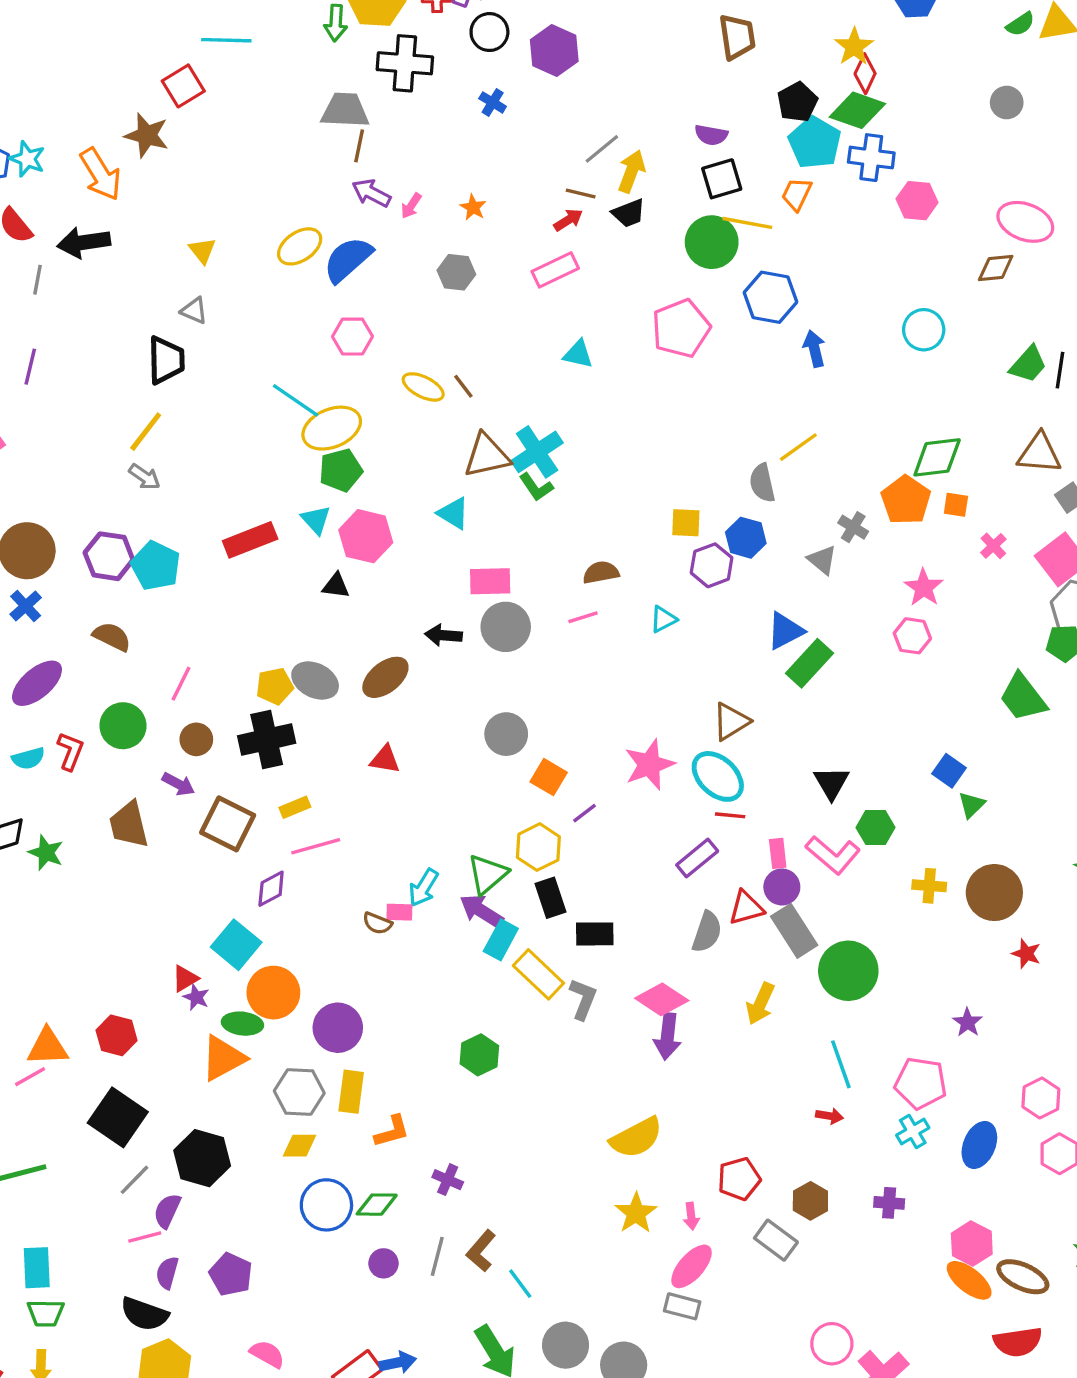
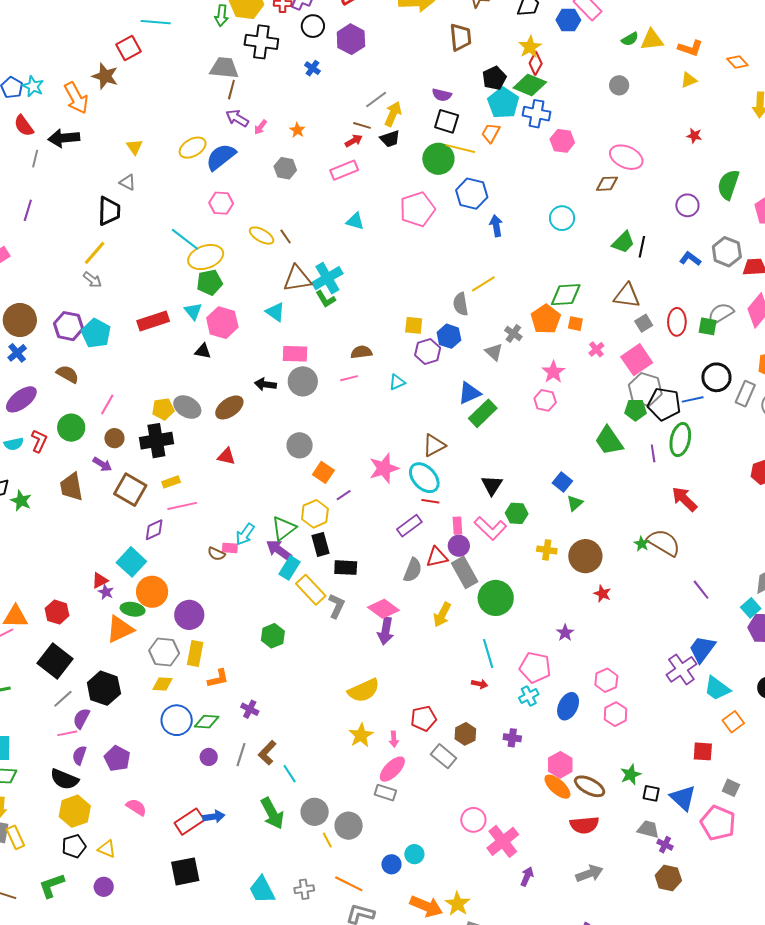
black square: (722, 179) -> (447, 121), turned 30

